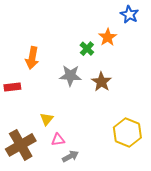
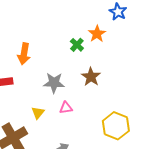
gray star: (70, 76) -> (54, 83), moved
pink triangle: (58, 140) -> (66, 108), moved

